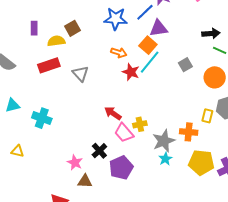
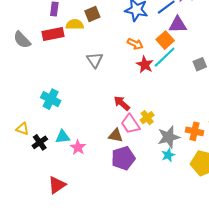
red rectangle: (49, 65) -> (53, 34), moved
cyan triangle: (13, 105) -> (63, 137), moved
yellow cross: (140, 124) -> (147, 118), turned -32
black cross: (99, 151) -> (40, 142), moved
brown triangle: (85, 181) -> (116, 135), moved

